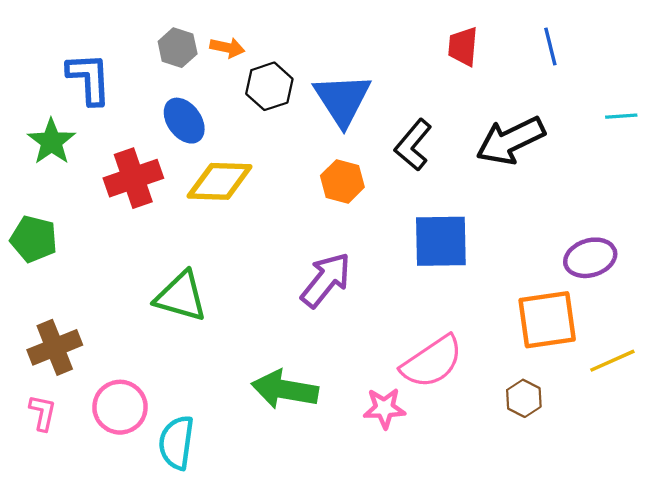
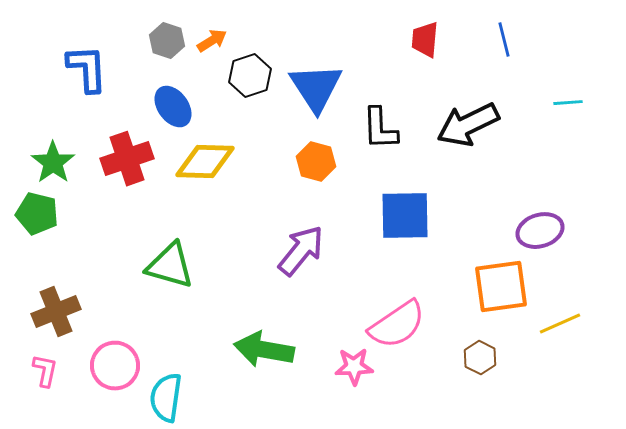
orange arrow: (227, 48) -> (212, 41), turned -44
green star: (51, 142) -> (53, 163), moved
black L-shape: (413, 145) -> (380, 129), turned -42

